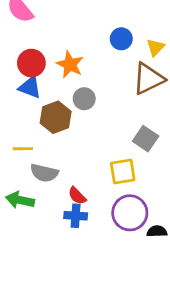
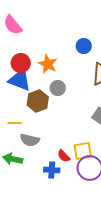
blue triangle: (30, 87) -> (20, 80), size x1.4
yellow square: (123, 171) -> (83, 151), moved
red semicircle: (77, 196) -> (64, 156), moved

